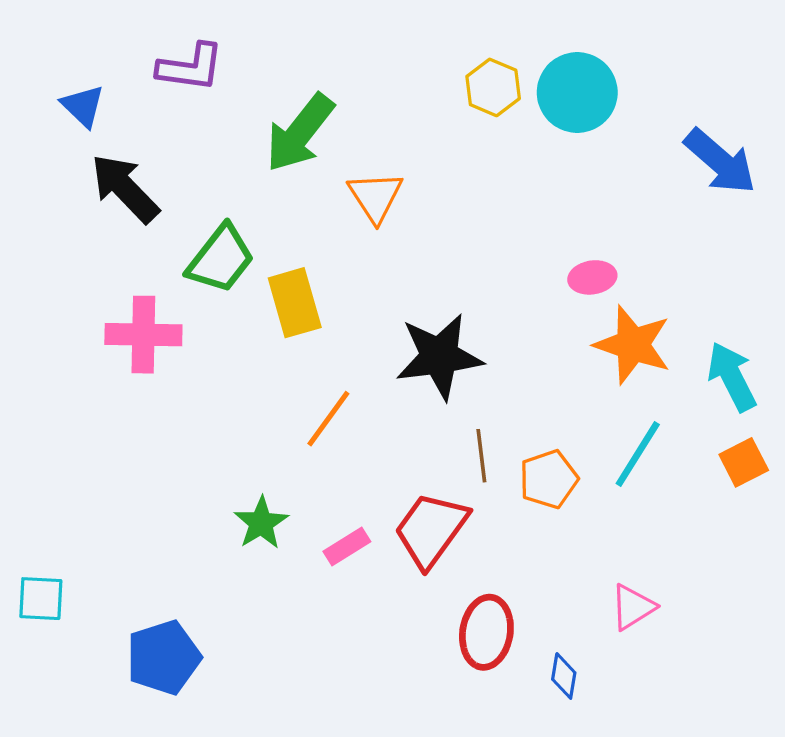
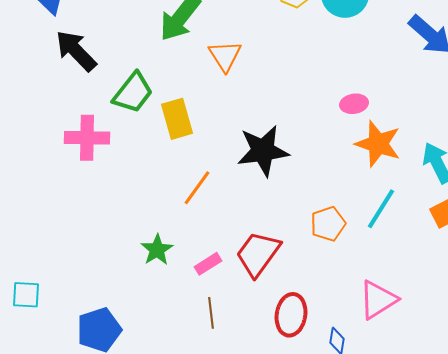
brown line: (481, 456) -> (211, 313), moved
pink triangle: (633, 607) -> (378, 300), size x1.4

